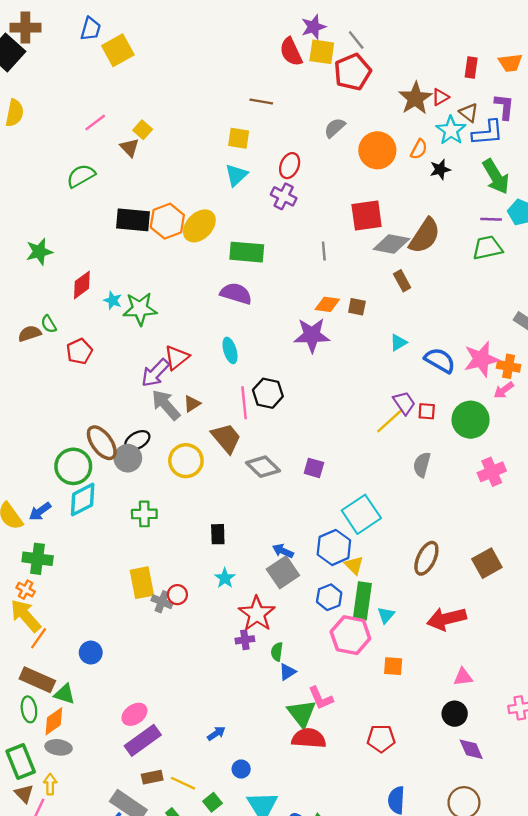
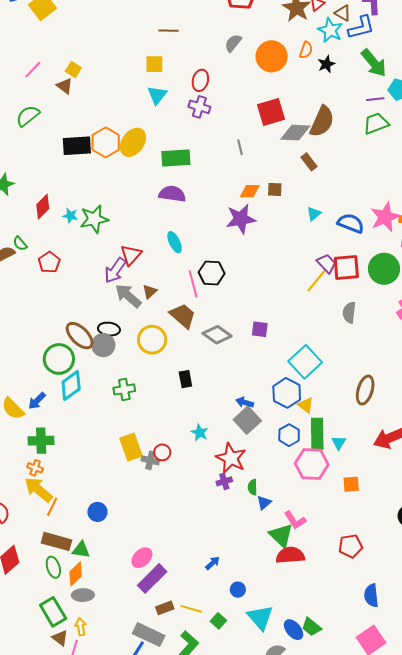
red square: (427, 411) -> (346, 267), size x1.8
black ellipse: (137, 440) -> (109, 329), turned 45
black rectangle: (218, 534) -> (185, 379), moved

